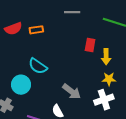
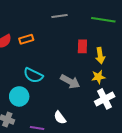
yellow star: (109, 79) -> (98, 77), moved
gray arrow: (72, 91) -> (70, 82), moved

